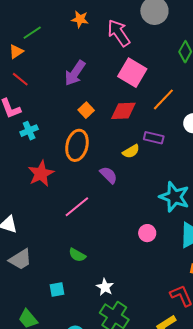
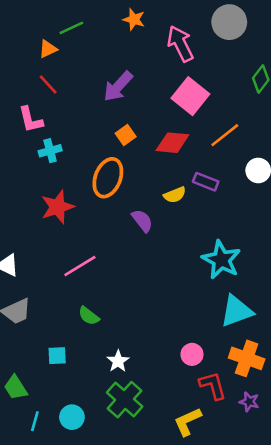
pink line: (77, 207) -> (80, 266), moved
pink circle: (147, 233) -> (192, 354), moved

